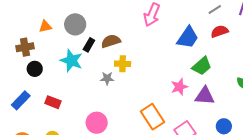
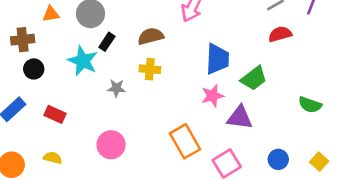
blue trapezoid: (188, 37) -> (217, 59), moved, turned -35
brown semicircle: (111, 41) -> (151, 36), moved
gray star: (107, 78) -> (116, 88), moved
pink star: (179, 87) -> (213, 96), moved
purple triangle: (205, 96) -> (240, 118), moved

